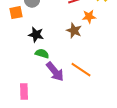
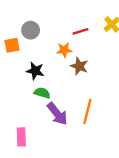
orange star: (89, 17) -> (64, 50), moved
orange line: (81, 70) -> (87, 111), turned 70

